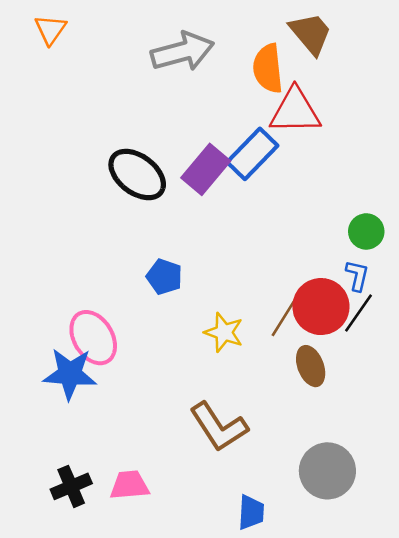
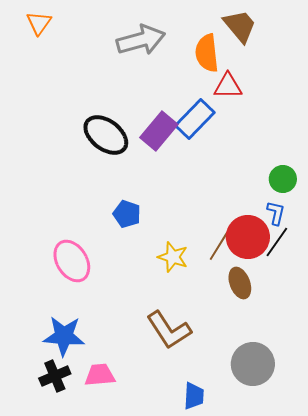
red triangle: (295, 111) -> (228, 86), size x0.7
blue star: (70, 374) -> (64, 336), moved

